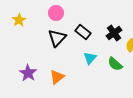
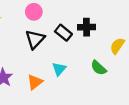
black cross: (114, 33) -> (86, 27), moved, turned 35
cyan triangle: (90, 58) -> (59, 69), moved

